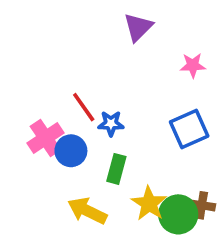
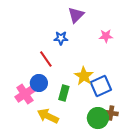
blue star: (111, 124) -> (61, 38), moved
blue square: (189, 129) -> (101, 86), moved
pink cross: (45, 138) -> (25, 94), moved
yellow star: (149, 204) -> (84, 76), moved

